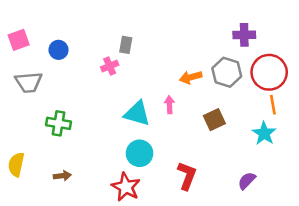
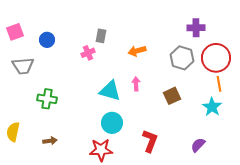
orange arrow: (191, 77) -> (137, 51), moved
red star: (126, 187) -> (101, 150), turned -30

